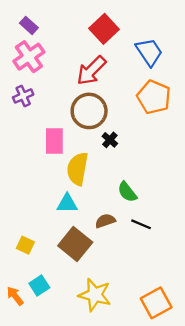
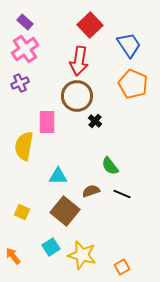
red arrow: (91, 71) -> (79, 61), turned -36
yellow semicircle: (77, 169) -> (24, 146), moved
cyan square: (39, 286) -> (51, 247), moved
orange square: (156, 303) -> (122, 267), moved, size x0.6

